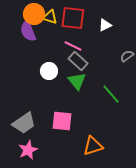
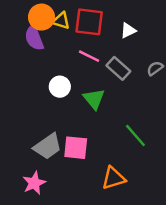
gray rectangle: (78, 61) -> (118, 68), moved
green line: (111, 94) -> (135, 135), moved
gray trapezoid: (24, 123) -> (48, 146), moved

